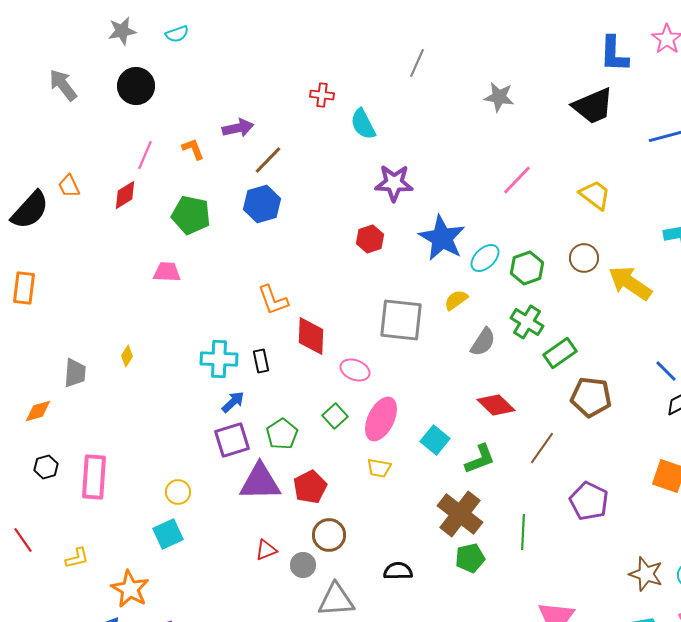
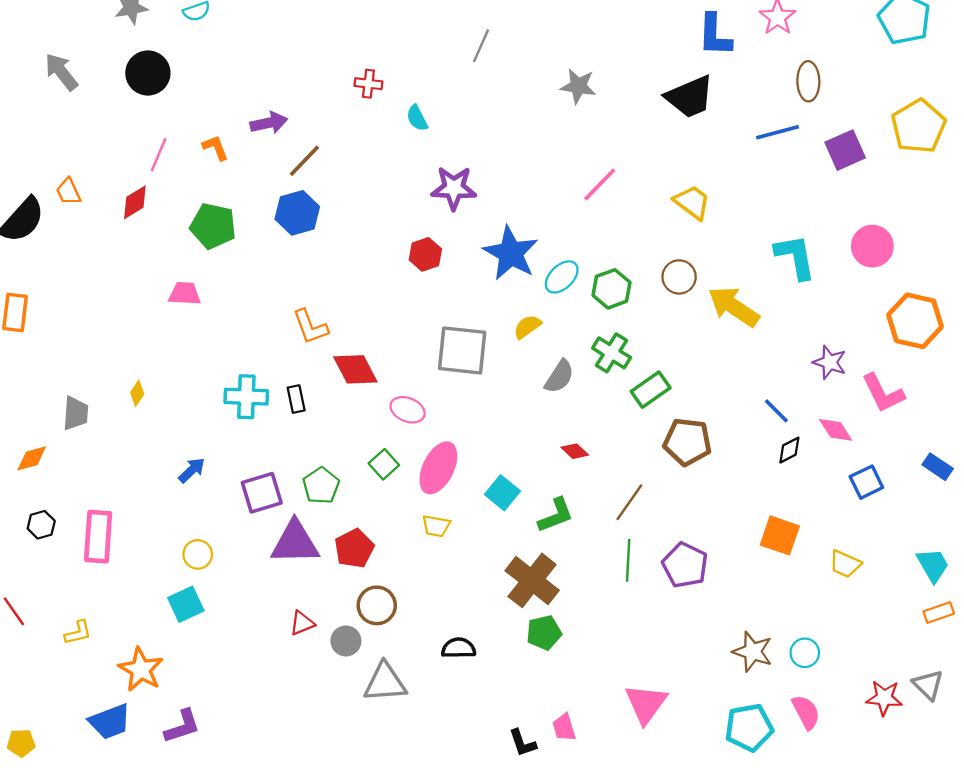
cyan semicircle: (363, 124) -> (417, 118), size x0.7
red diamond: (311, 336) -> (355, 369), turned -30
blue arrow: (233, 402) -> (192, 470), moved
red diamond: (496, 405) -> (575, 451), size x0.6
green line: (523, 532) -> (628, 560), moved

